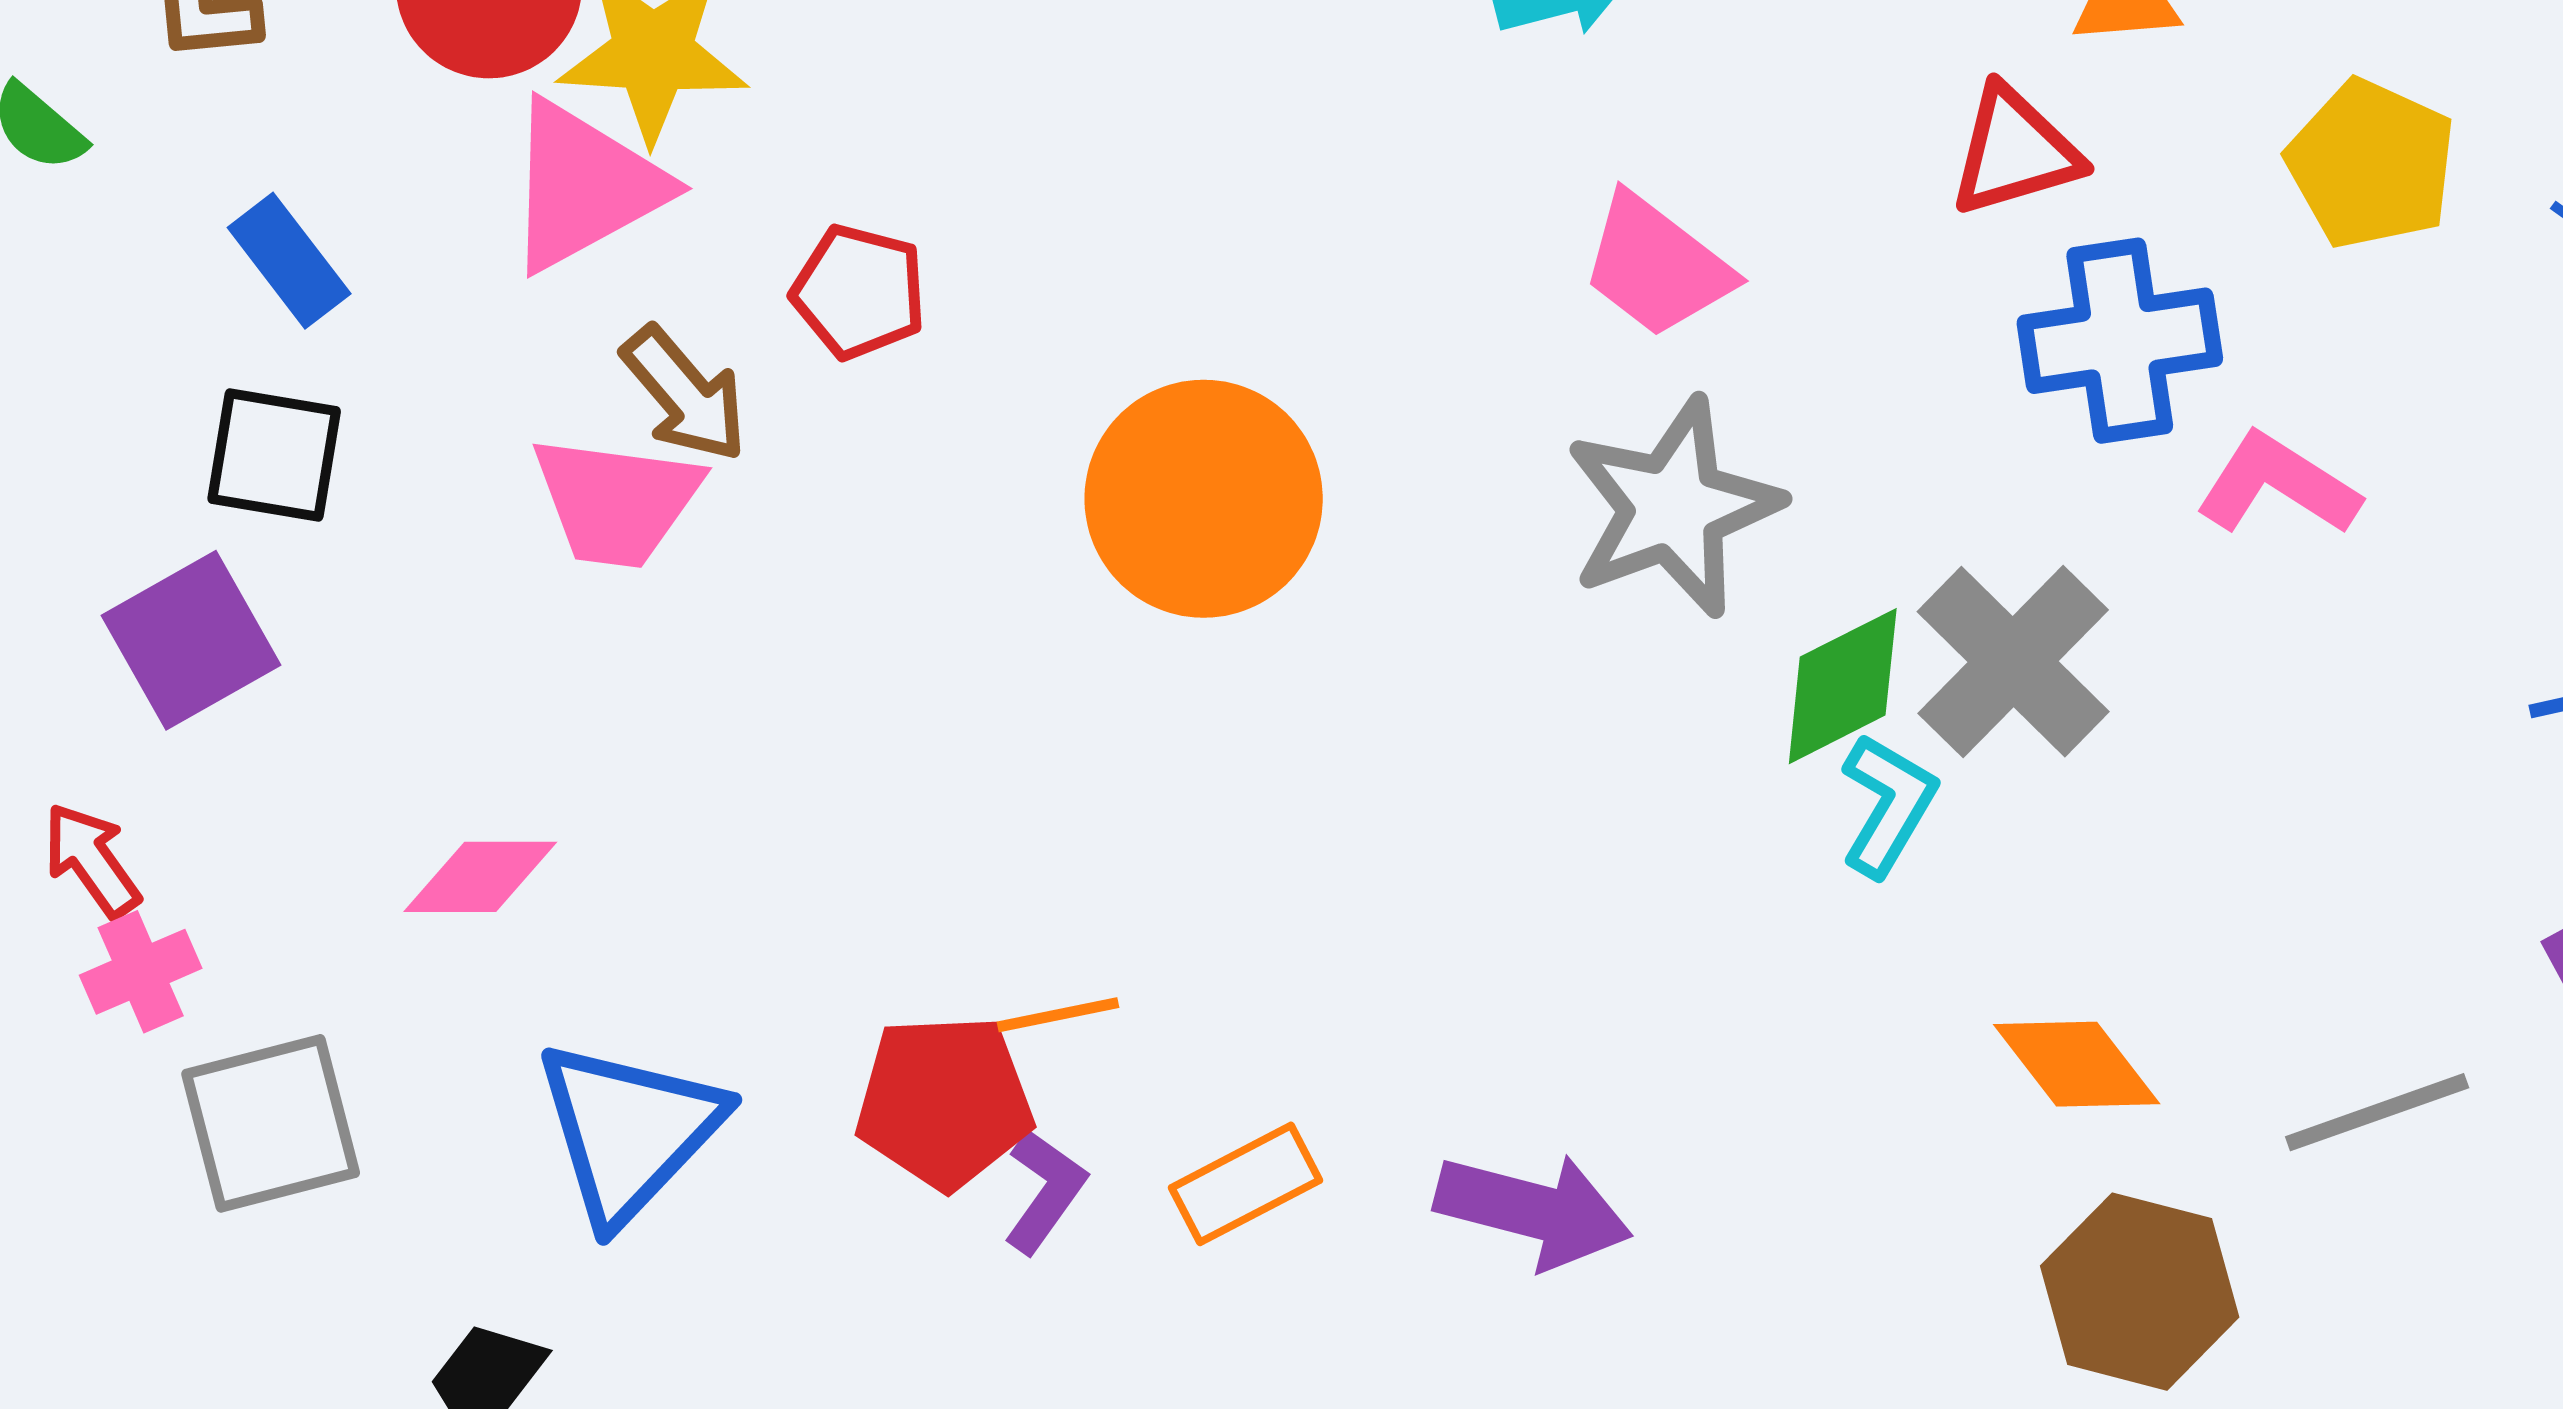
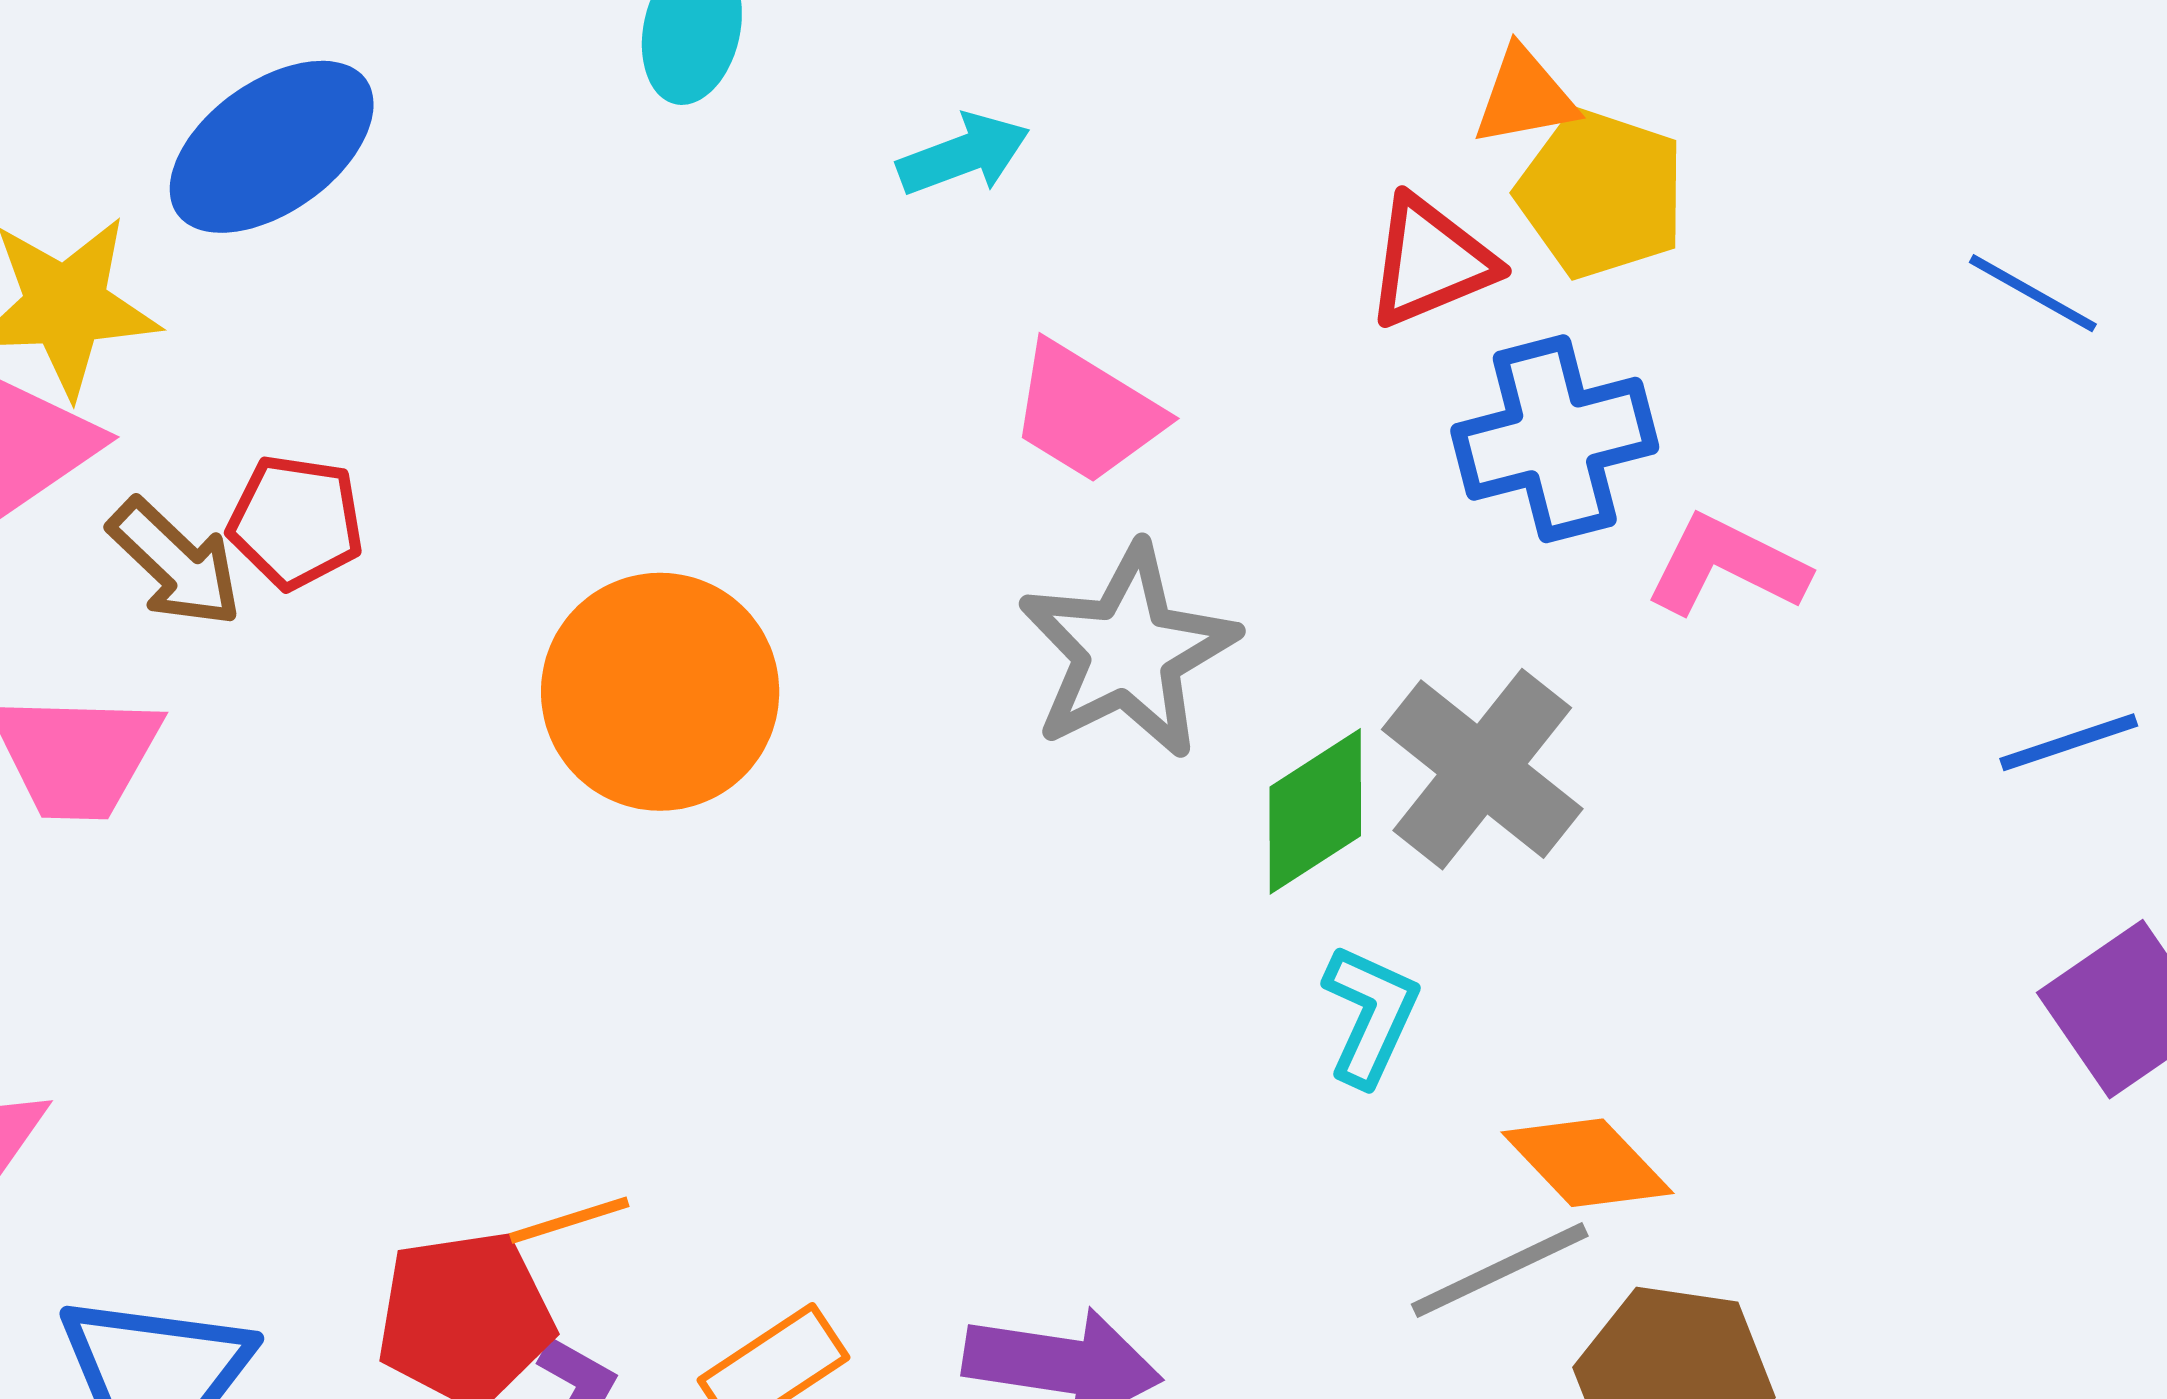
yellow pentagon: (2371, 164) -> (1601, 194), moved
brown arrow: (685, 394) -> (175, 563), moved
cyan L-shape: (1888, 805) -> (1370, 1015), moved
gray line: (2377, 1112) -> (1500, 1270), moved

